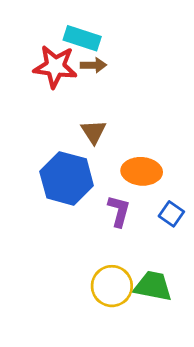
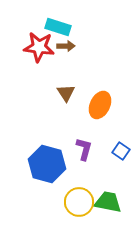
orange ellipse: (142, 171) -> (100, 105), moved, turned -68
blue hexagon: (67, 178) -> (47, 164), moved

